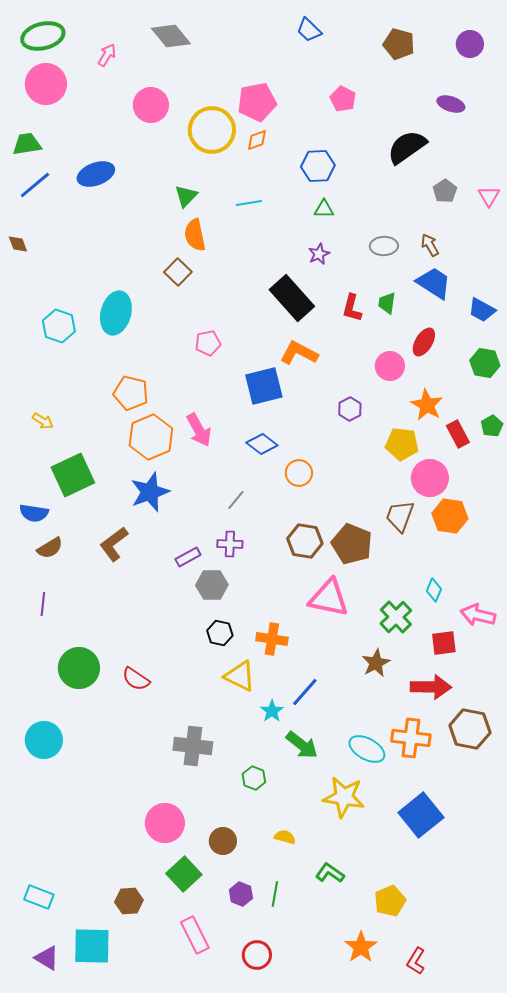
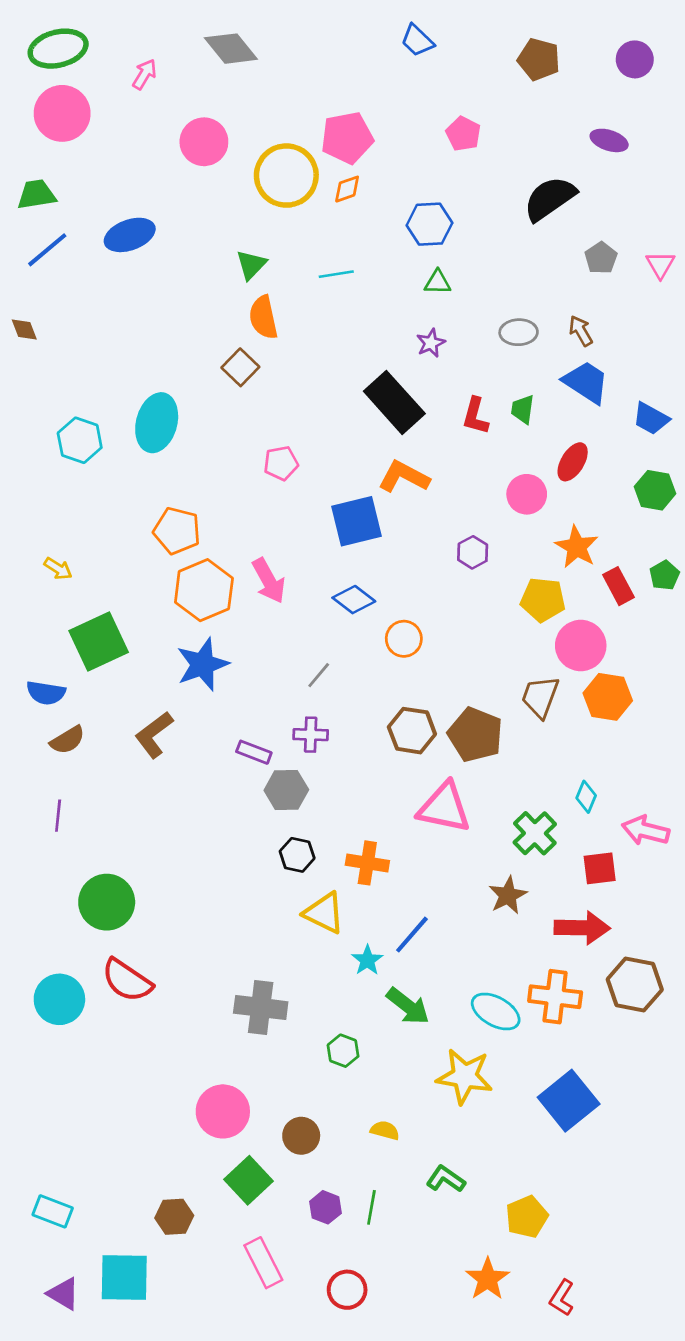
purple rectangle: (188, 557) -> (254, 752), turned 50
red semicircle: (136, 679) -> (127, 980), moved, size x1.4

